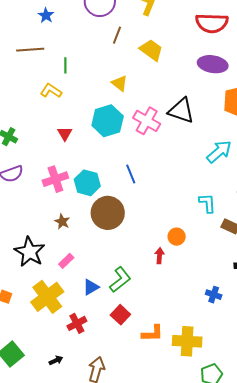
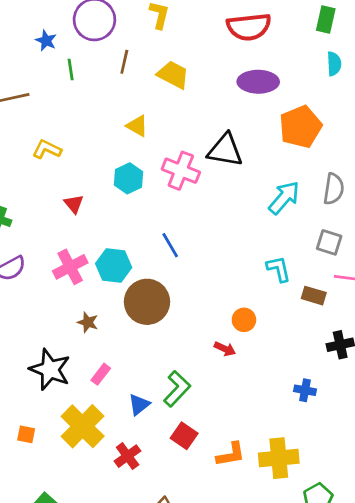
blue star: (46, 15) -> (46, 41), moved
green line: (65, 65) -> (71, 70), moved
cyan hexagon: (108, 121) -> (129, 178), size x0.7
red arrow: (160, 256) -> (225, 349), turned 119

